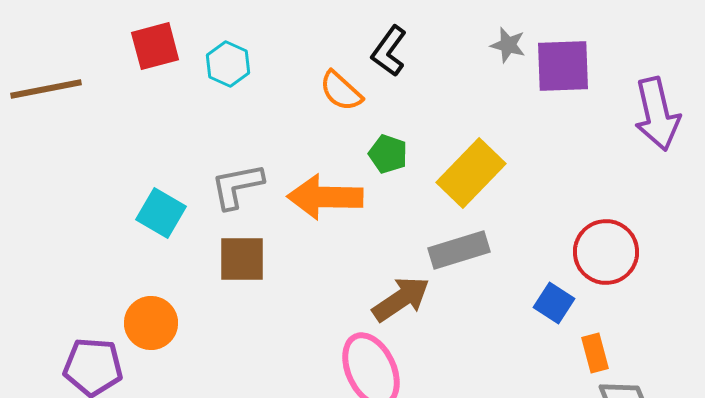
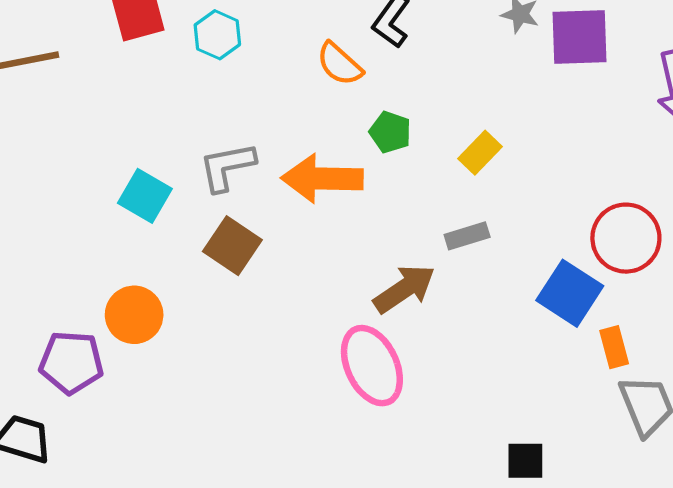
yellow rectangle: (471, 173) -> (480, 153), size x0.6
gray rectangle: (459, 250) -> (467, 236), size x0.7
brown square: (242, 259) -> (232, 246), turned 34
blue square: (554, 303) -> (570, 293), size x1.5

